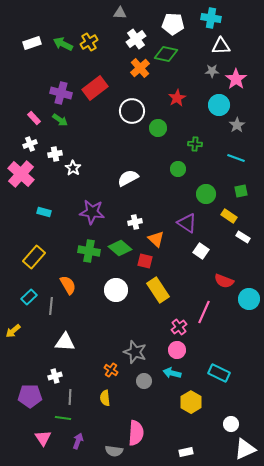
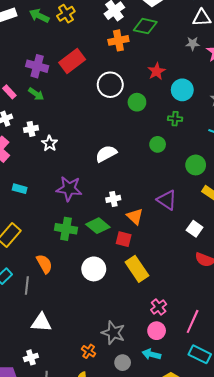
orange cross: (140, 68) -> (118, 40), turned 30
cyan circle: (219, 105) -> (182, 90), moved
green circle: (206, 194) -> (196, 165), moved
white square: (201, 251) -> (195, 229), moved
pink line: (204, 312) -> (193, 321), moved

